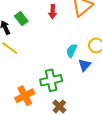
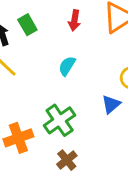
cyan semicircle: (72, 51) -> (67, 66), moved
green cross: (51, 80) -> (60, 120), turned -30

